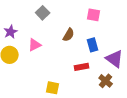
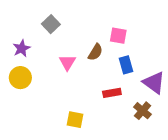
gray square: (43, 13) -> (51, 24), moved
pink square: (94, 15) -> (118, 36), moved
pink triangle: (35, 45) -> (67, 62), moved, turned -32

